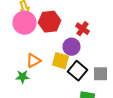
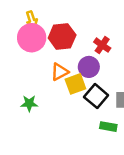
orange triangle: (34, 61) -> (60, 72), moved
yellow square: (60, 61) -> (75, 84), turned -36

